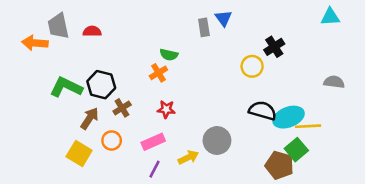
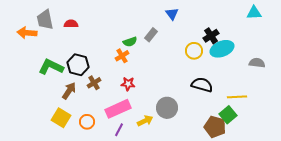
gray rectangle: (204, 27) -> (151, 35), moved, turned 48
green semicircle: (169, 55) -> (130, 42), turned -32
cyan ellipse: (289, 117) -> (222, 49), moved
orange circle: (112, 140) -> (87, 122), moved
pink rectangle: (153, 142) -> (118, 109), size x1.4

